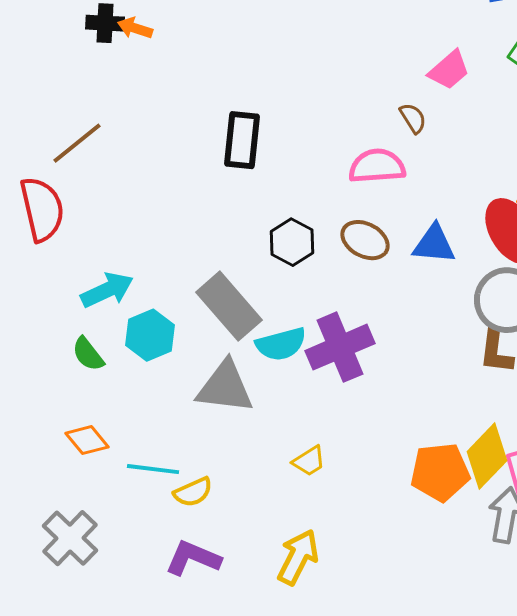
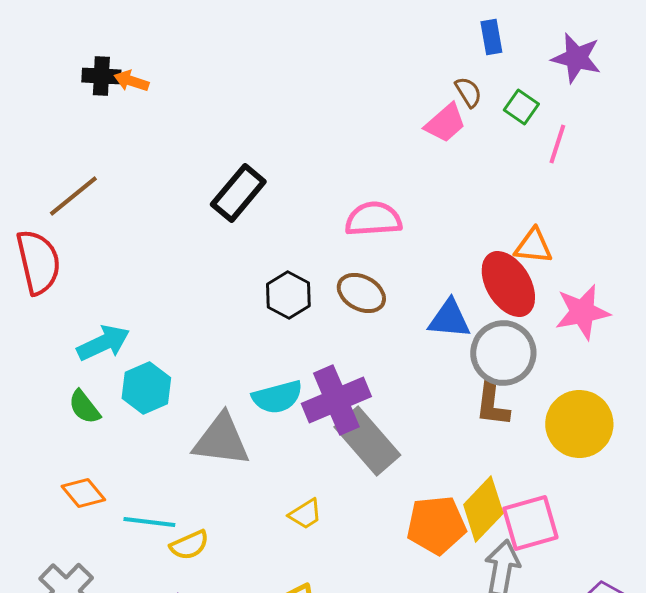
brown semicircle: (413, 118) -> (468, 92), moved
black rectangle: (242, 140) -> (238, 193), turned 34
blue triangle: (434, 244) -> (449, 319), moved
gray rectangle: (229, 306) -> (367, 441), moved

